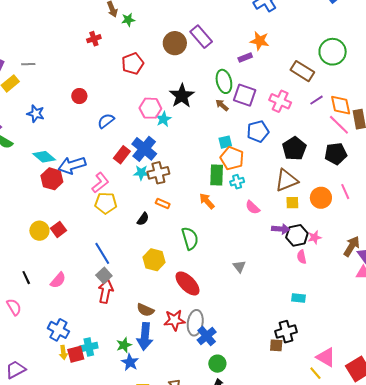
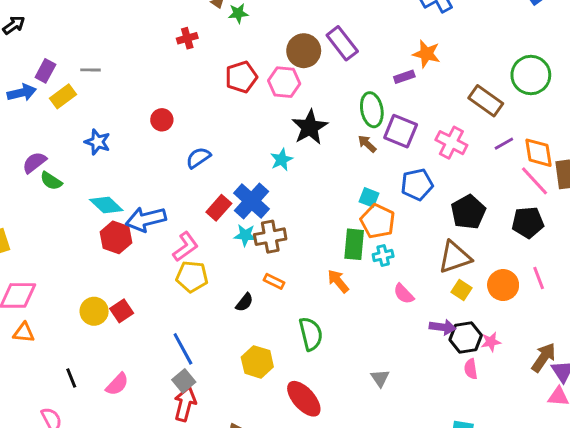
pink hexagon: (150, 108) -> (284, 82), moved
cyan square: (225, 142) -> (369, 197), turned 32
yellow square: (292, 203) -> (461, 290), turned 32

